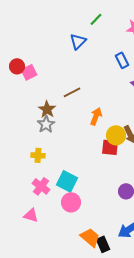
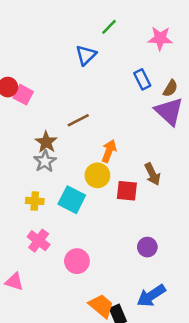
pink square: (29, 72) -> (23, 95), turned -35
yellow circle: (116, 135) -> (97, 175), moved
cyan square: (67, 181) -> (72, 200), moved
pink triangle: (31, 215) -> (14, 282), moved

